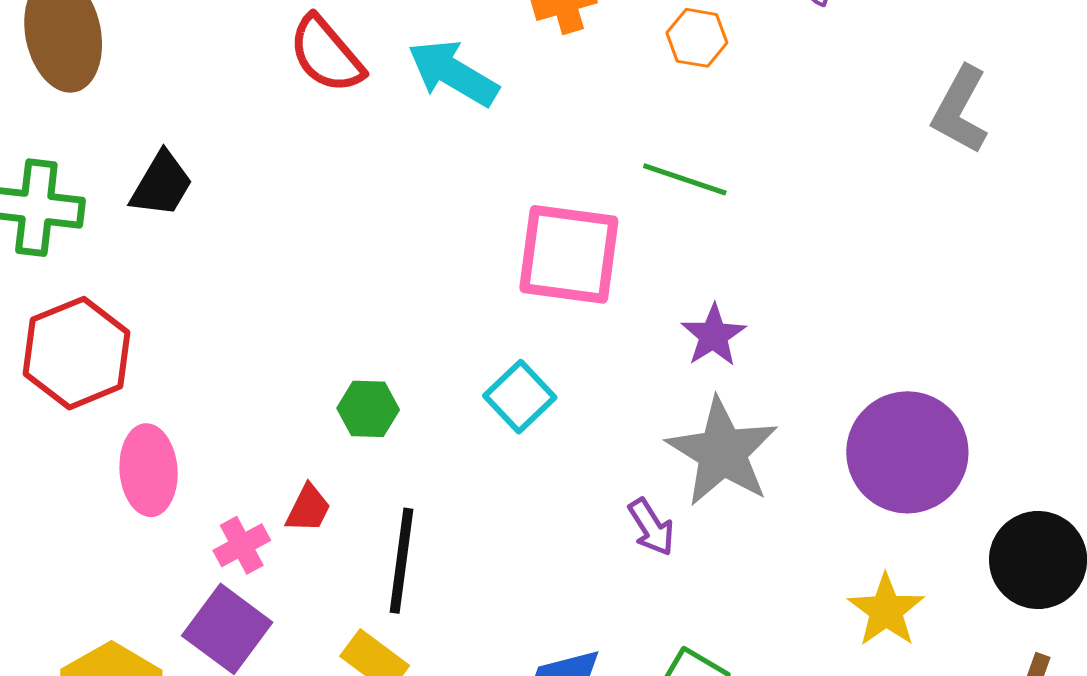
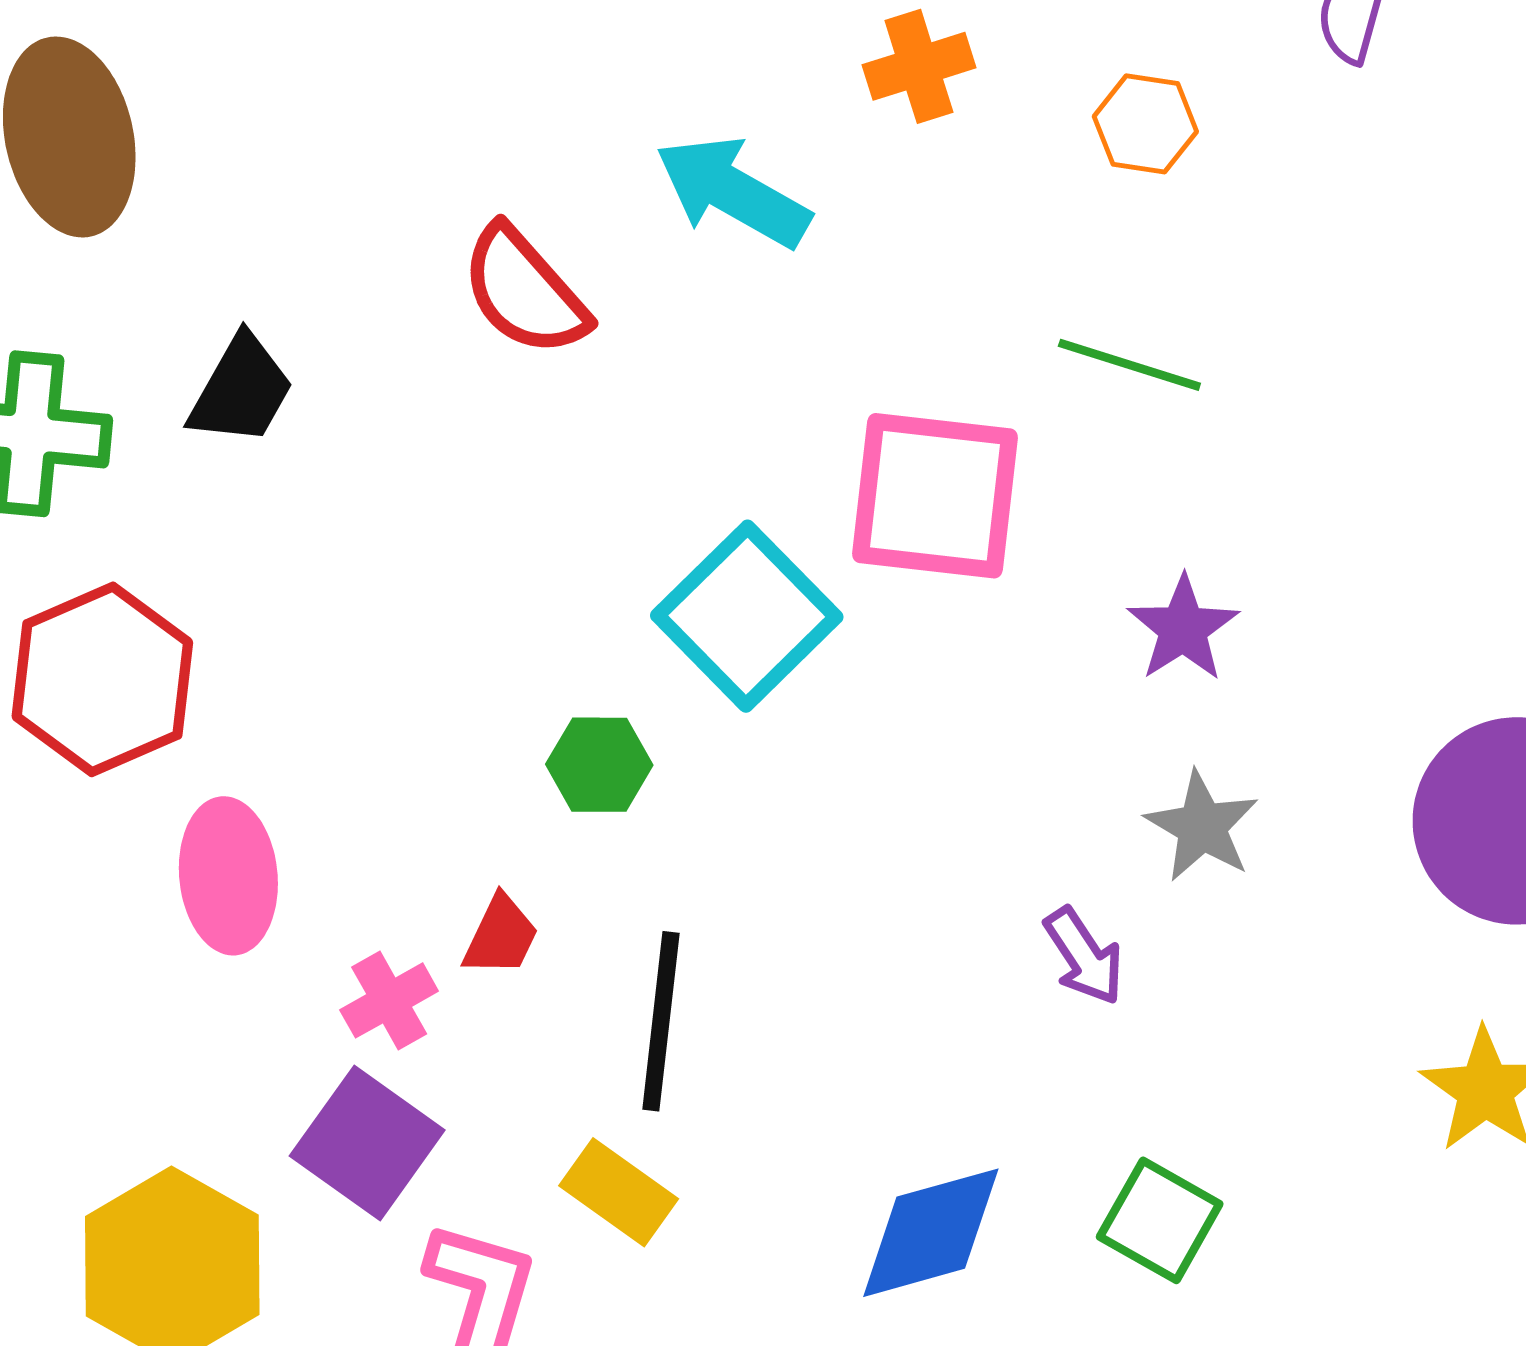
red semicircle: (326, 54) -> (524, 291), moved
cyan square: (520, 397) -> (747, 616), moved, size x1.5
gray star: (722, 452) -> (1202, 827), size x0.6

